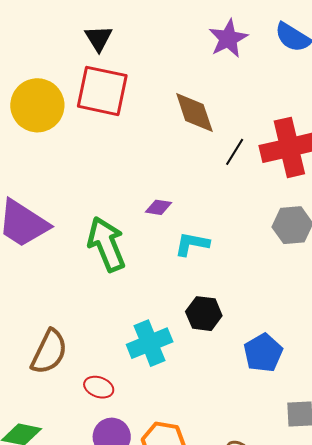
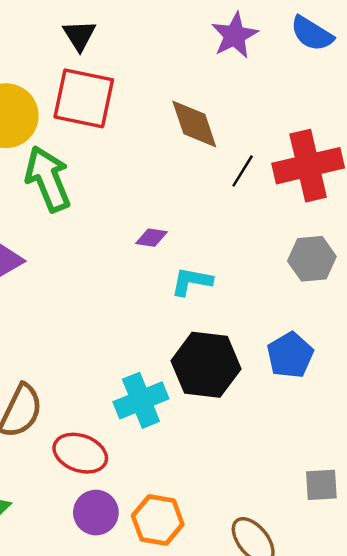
green arrow: (106, 244) -> (48, 179), moved
black hexagon: (204, 314) -> (206, 365), size x1.6
blue pentagon: (263, 353) -> (290, 355), moved
red ellipse: (99, 387) -> (80, 453), size x1.5

